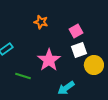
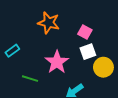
orange star: (41, 22) -> (49, 23), size x1.5
pink square: (76, 31) -> (85, 32), turned -32

